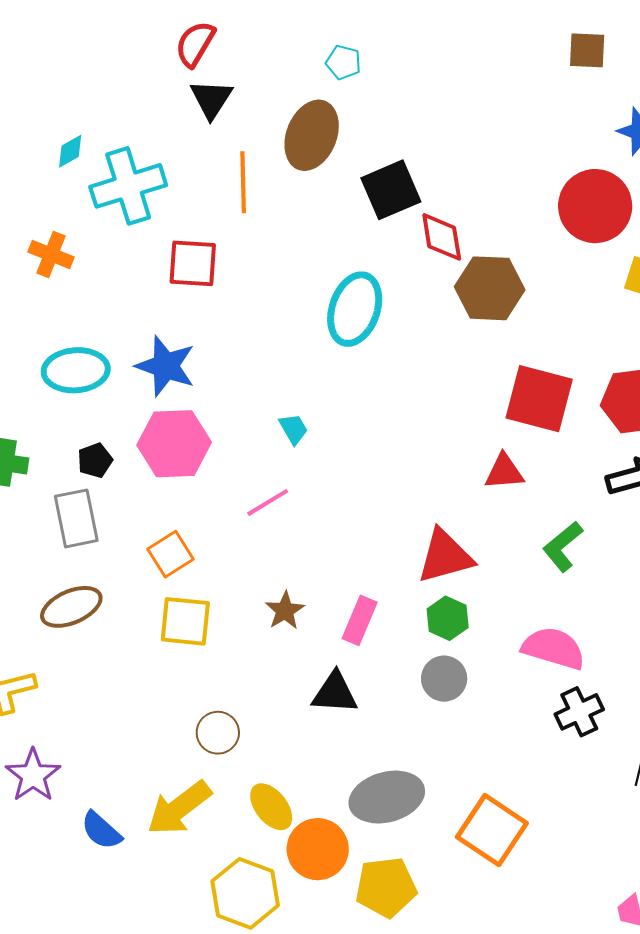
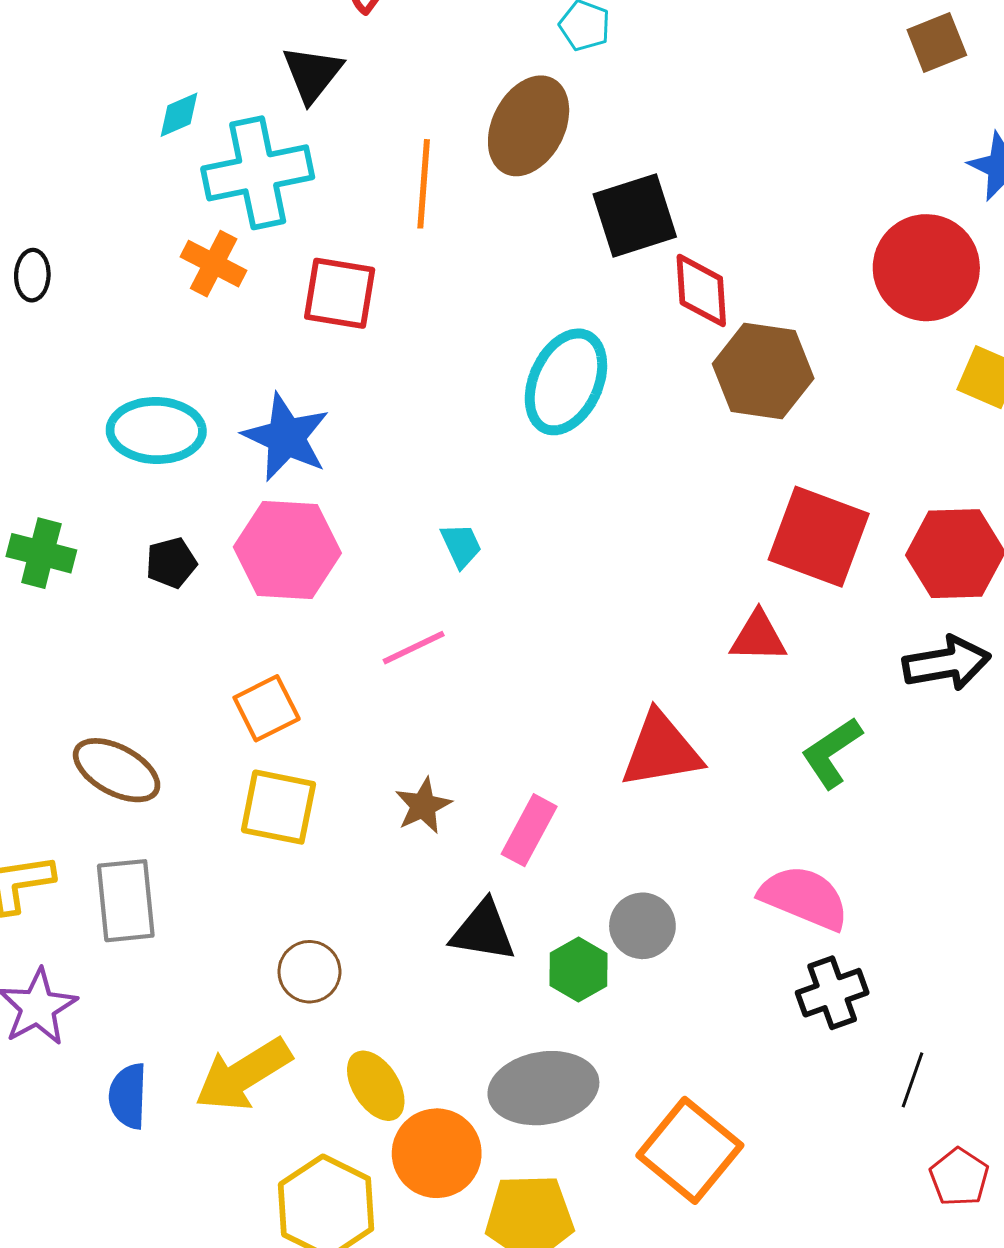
brown square: (587, 50) -> (937, 43), turned -30
black triangle: (211, 99) -> (312, 74), moved
orange cross: (51, 254) -> (214, 264), moved
gray rectangle: (76, 518) -> (126, 901), moved
brown ellipse: (71, 607) -> (117, 770), turned 46
green hexagon: (448, 618) -> (579, 970), moved
blue semicircle: (101, 831) -> (128, 1096), turned 45

